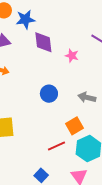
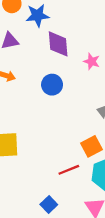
blue circle: (49, 94) -> (52, 85), moved

